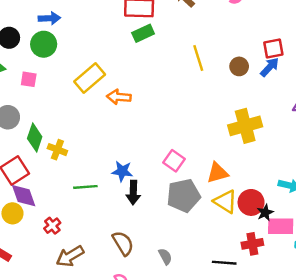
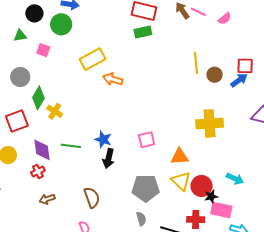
yellow line: (198, 58) -> (196, 63), moved
pink square: (174, 161) -> (147, 140), turned 30
purple diamond: (24, 196) -> (42, 150), moved
gray pentagon: (184, 196) -> (146, 188), moved
brown arrow: (70, 256) -> (47, 199), size x0.7
gray semicircle: (165, 257) -> (141, 219), moved

